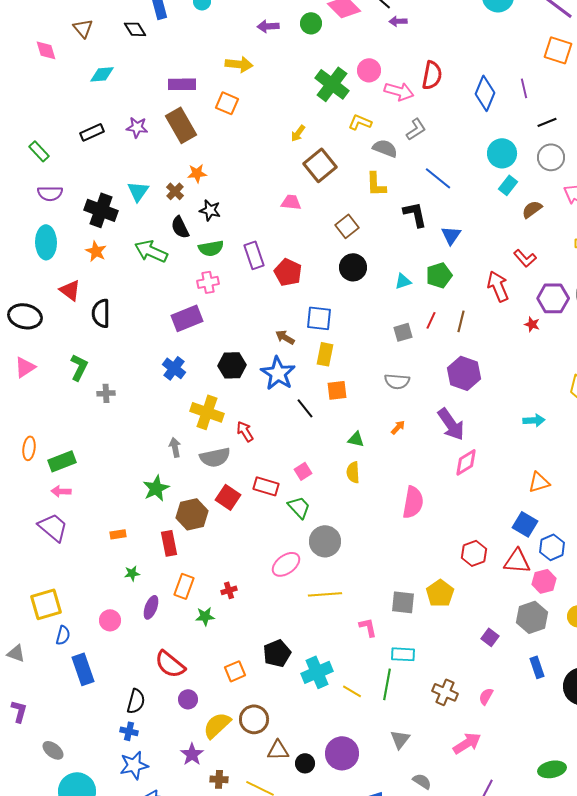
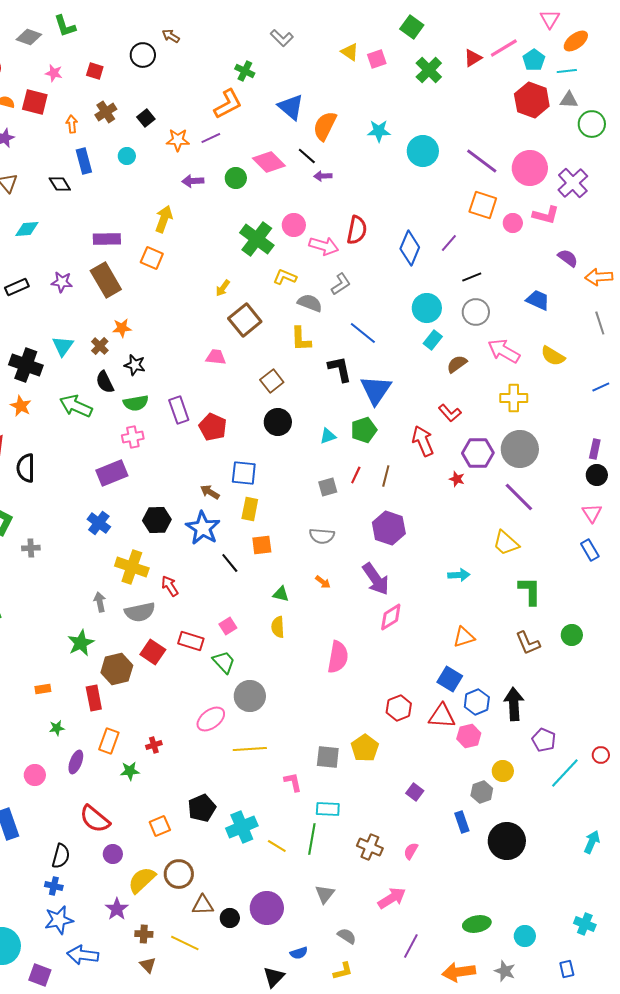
yellow arrow: (239, 64) -> (164, 219), turned -76
purple line: (524, 88) -> (449, 243), turned 54
blue triangle: (451, 235) -> (376, 390), size x1.6
orange arrow: (398, 427) -> (323, 582), turned 84
gray hexagon: (532, 617) -> (482, 792), moved, size x0.7

